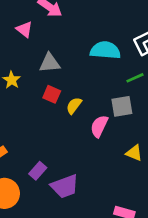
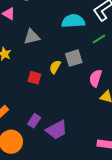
red square: (52, 94) -> (34, 78), moved
gray square: (122, 106) -> (74, 58), moved
pink semicircle: (99, 126) -> (95, 78), moved

